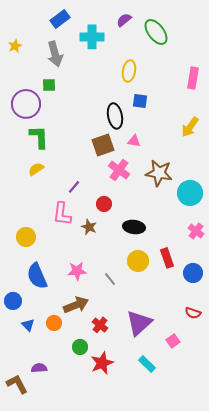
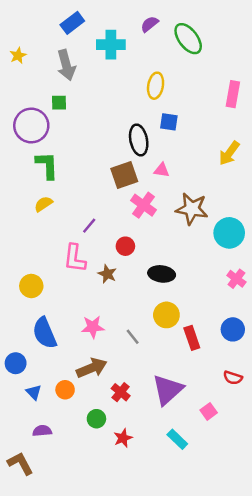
red rectangle: (167, 258) -> (192, 338), moved
red star: (102, 363) -> (123, 438), size x0.7
purple semicircle: (39, 368) -> (42, 431), moved

